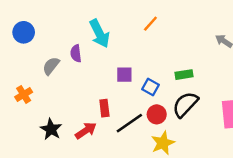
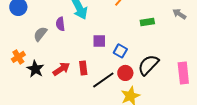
green rectangle: (184, 75) -> (147, 22), moved
black star: (51, 129) -> (35, 69), moved
red arrow: (86, 131) -> (61, 69), moved

